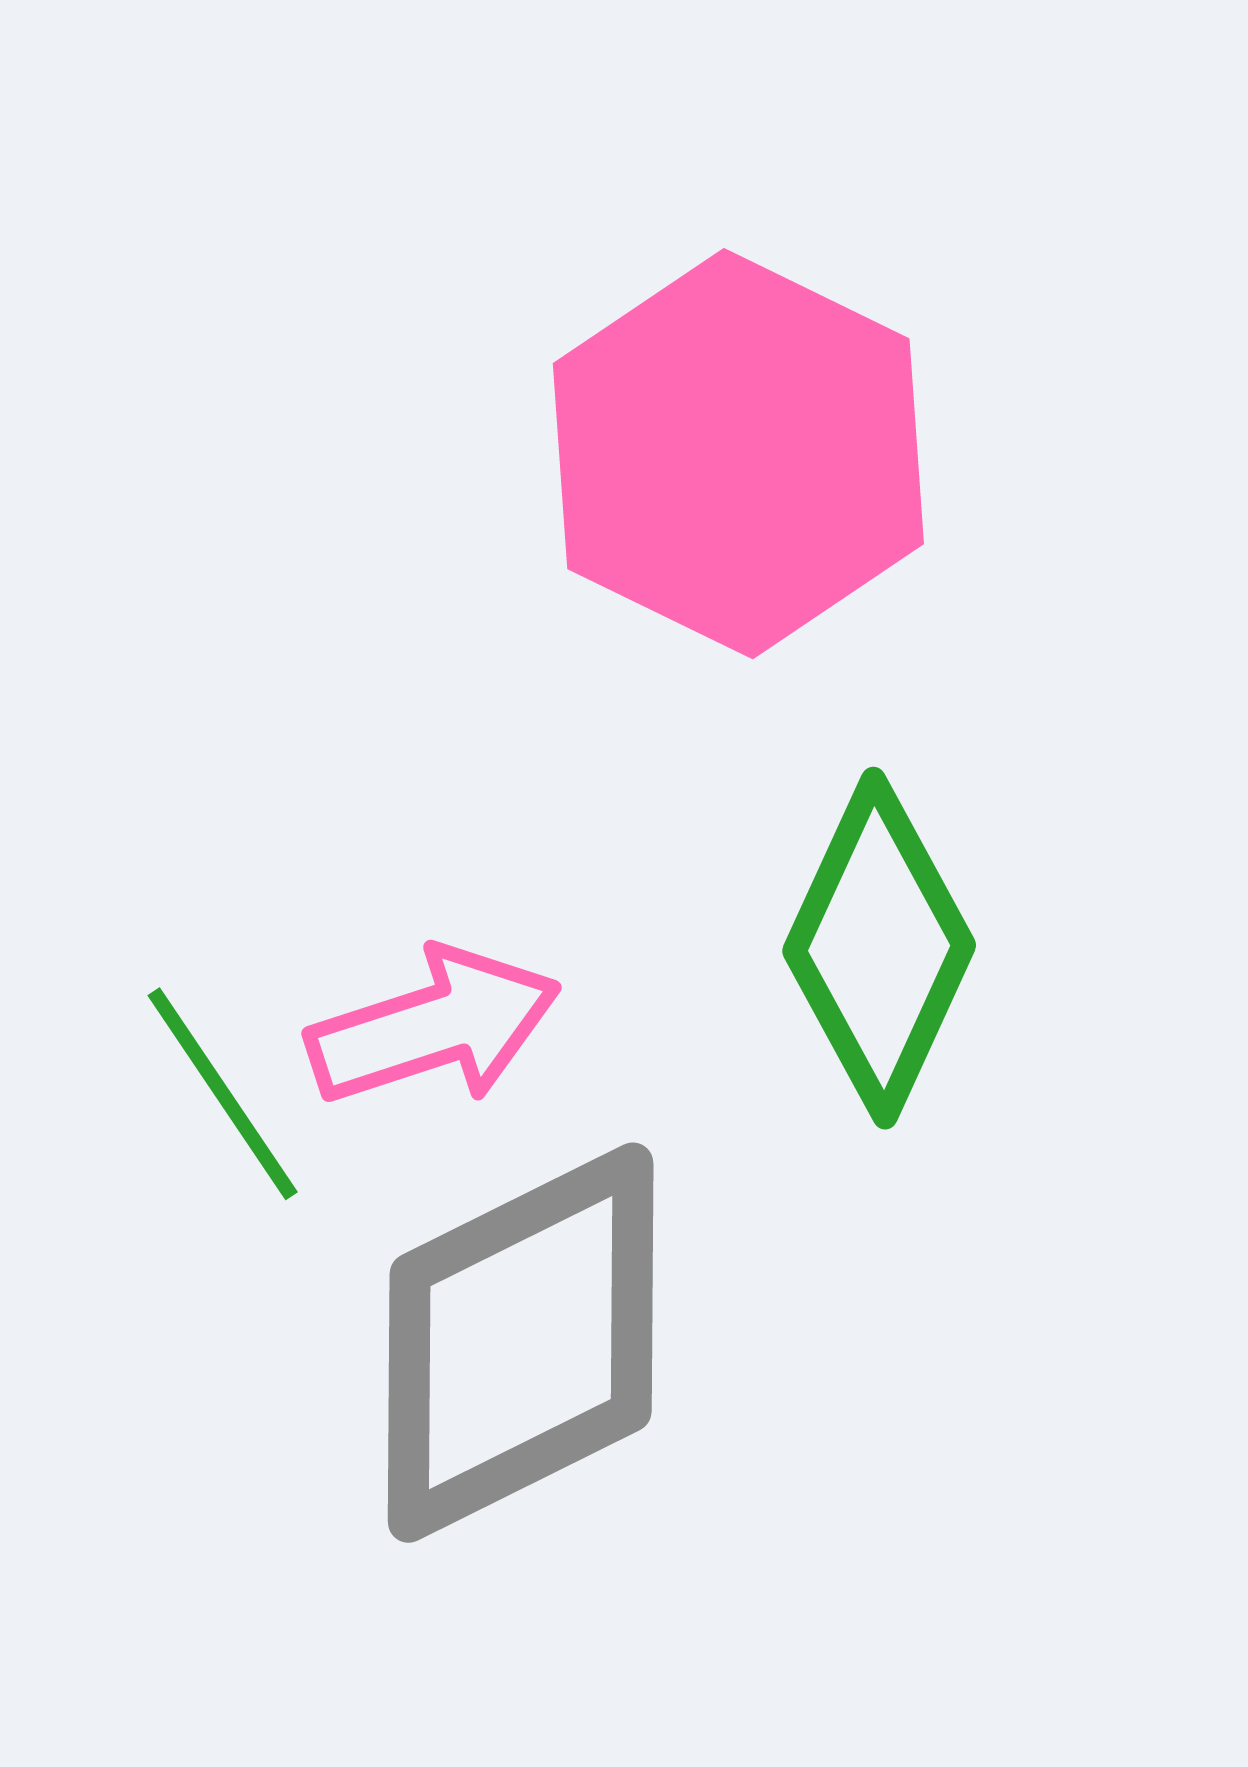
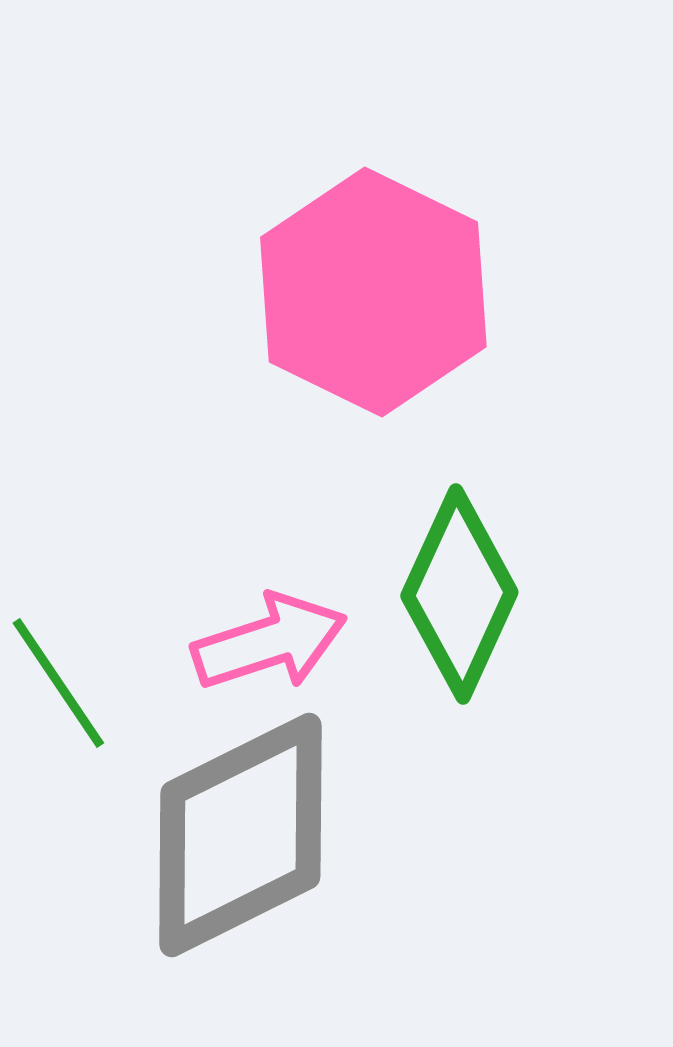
pink arrow: (434, 1027) -> (269, 642), moved

